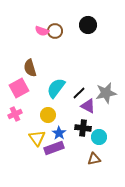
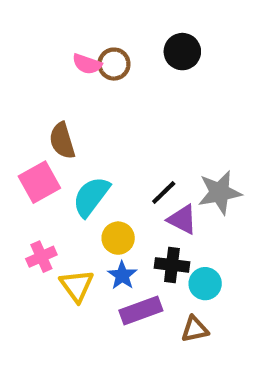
cyan semicircle: (56, 88) -> (91, 197), moved
pink cross: (15, 114) -> (41, 257), moved
yellow circle: (48, 115) -> (118, 238), moved
purple rectangle: (54, 148) -> (141, 311), moved

